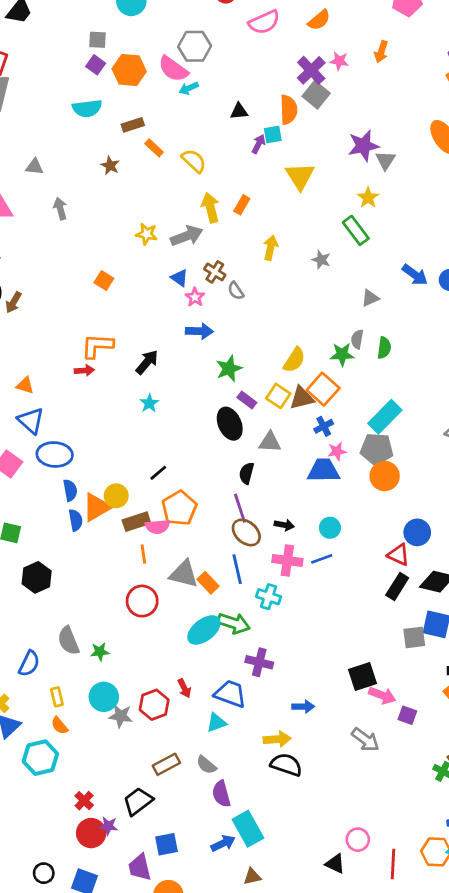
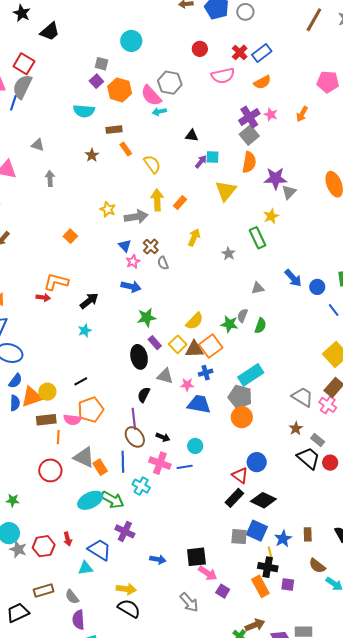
orange semicircle: (289, 110) -> (249, 162), moved
pink star: (337, 451) -> (187, 385), moved
blue semicircle: (70, 490) -> (15, 381), turned 35
brown rectangle: (136, 522) -> (46, 420), moved
blue arrow: (303, 707) -> (158, 559), moved

